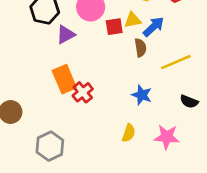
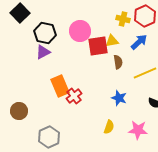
red square: (114, 27) -> (98, 46), size x1.5
blue arrow: (154, 27) -> (139, 42), moved
purple triangle: (66, 35) -> (43, 52), moved

